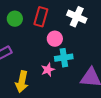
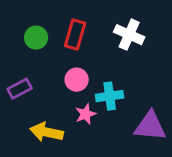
pink circle: (55, 39) -> (77, 80), moved
yellow arrow: (22, 82) -> (47, 132), turned 90

